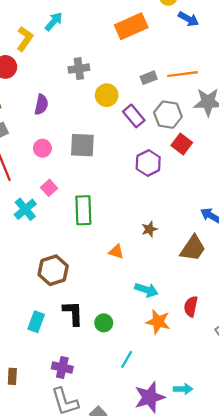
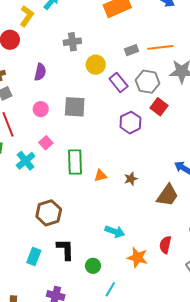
orange triangle: (116, 252) -> (100, 176), moved, turned -32
cyan arrow: (146, 290) -> (115, 232), moved
green circle: (104, 323) -> (93, 266), moved

